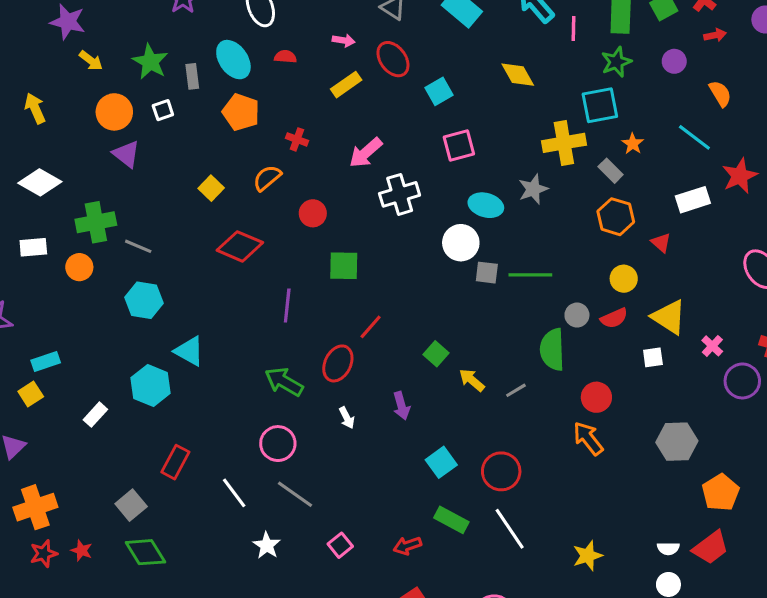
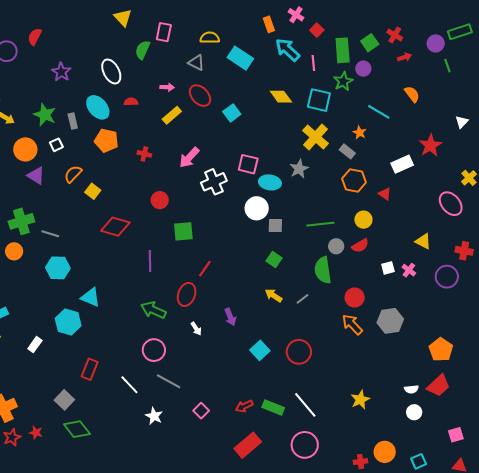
purple circle: (674, 61) -> (363, 69), moved
cyan square: (600, 105) -> (319, 100), moved, turned 30
cyan line: (694, 137) -> (379, 112), moved
yellow cross: (564, 143) -> (316, 137), turned -32
pink square: (459, 146) -> (248, 164), moved, turned 35
orange semicircle: (267, 178) -> (73, 174), moved
green line: (530, 275) -> (320, 224), moved
yellow triangle: (669, 317) -> (423, 241), moved, size x0.7
pink cross: (712, 346) -> (409, 270), moved
green square: (436, 354) -> (274, 260), moved
gray hexagon: (677, 442) -> (390, 321), moved
green rectangle: (451, 520) -> (273, 408), moved
white line: (510, 529) -> (305, 405), moved

